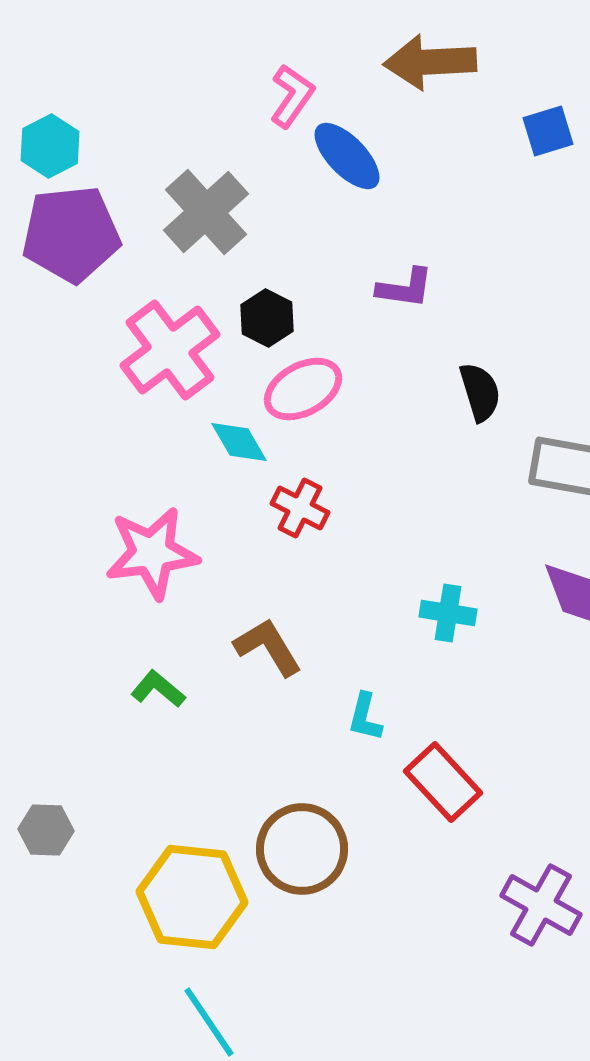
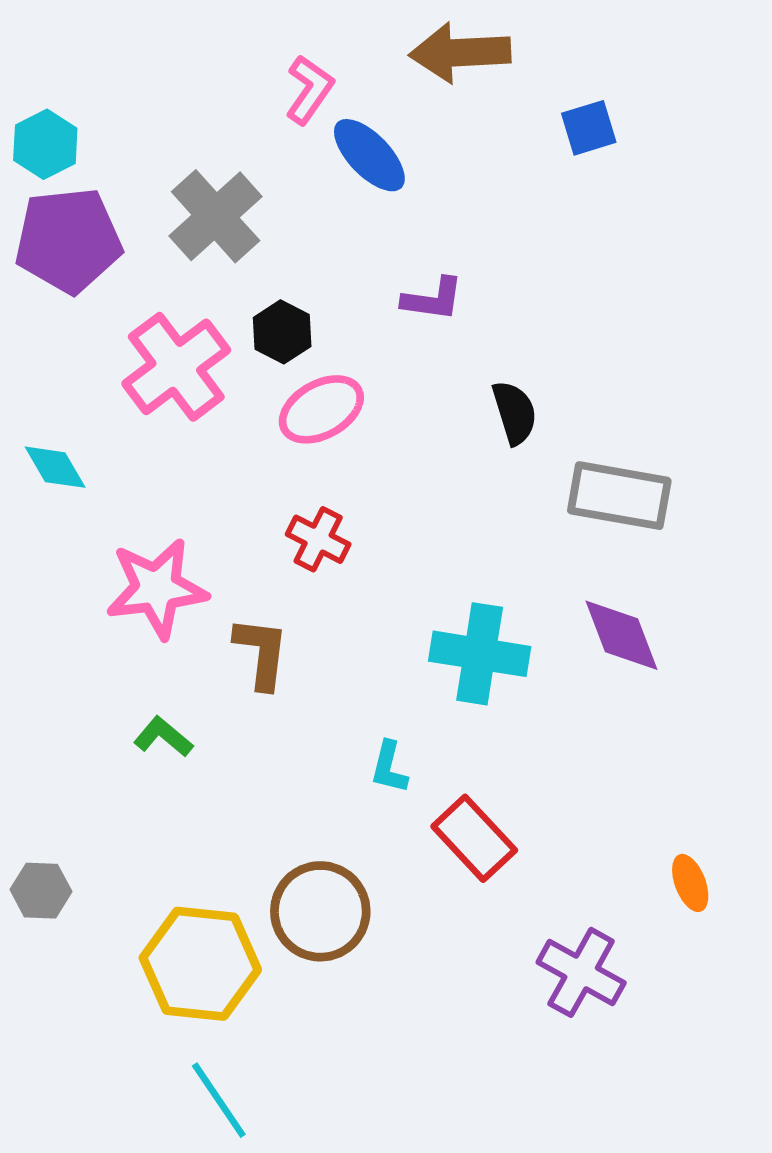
cyan diamond: (239, 442) -> (55, 467), moved
cyan cross: (448, 613) -> (480, 654), size x1.6
brown L-shape: (268, 647) -> (261, 653), moved, turned 38

